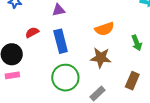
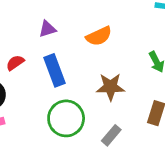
orange semicircle: (104, 29) -> (99, 36), moved

